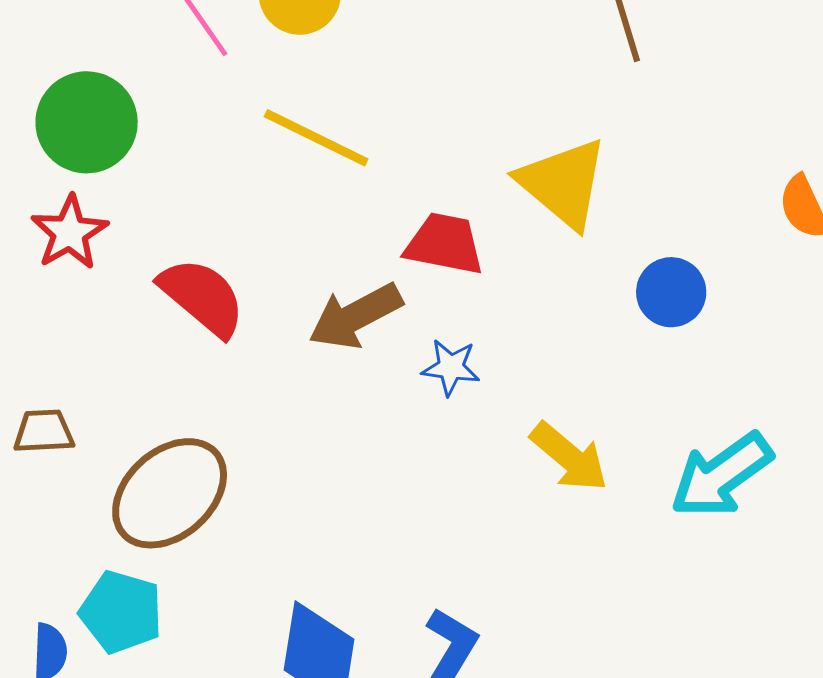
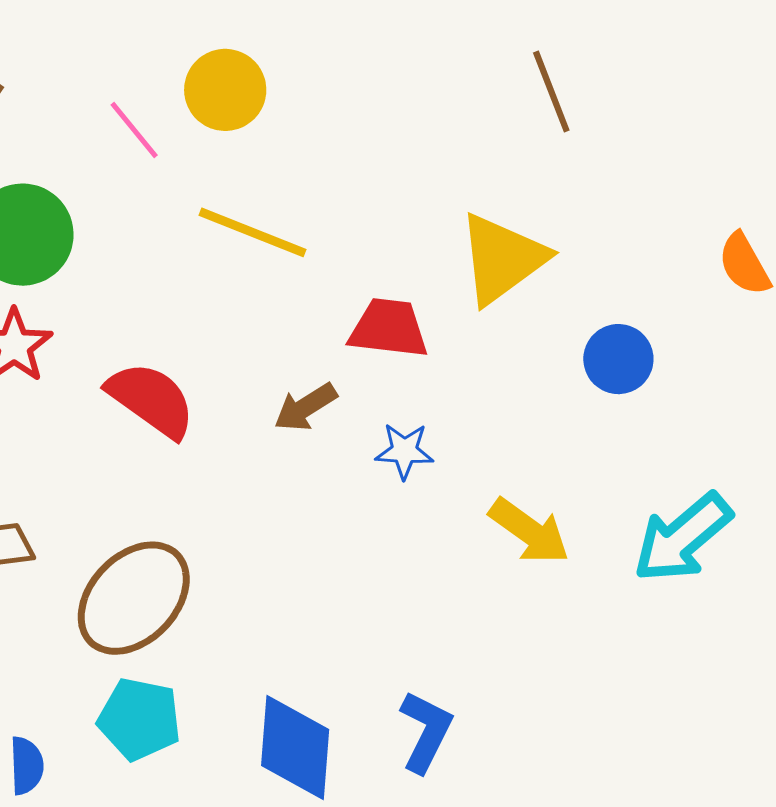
yellow triangle: (563, 183) -> (502, 259), turned 48
brown arrow: (355, 316) -> (305, 407), size x0.7
cyan pentagon: (121, 612) -> (139, 719), moved

